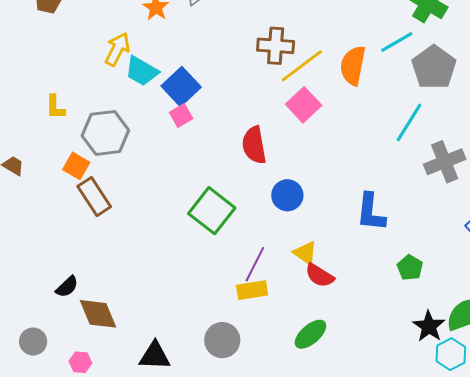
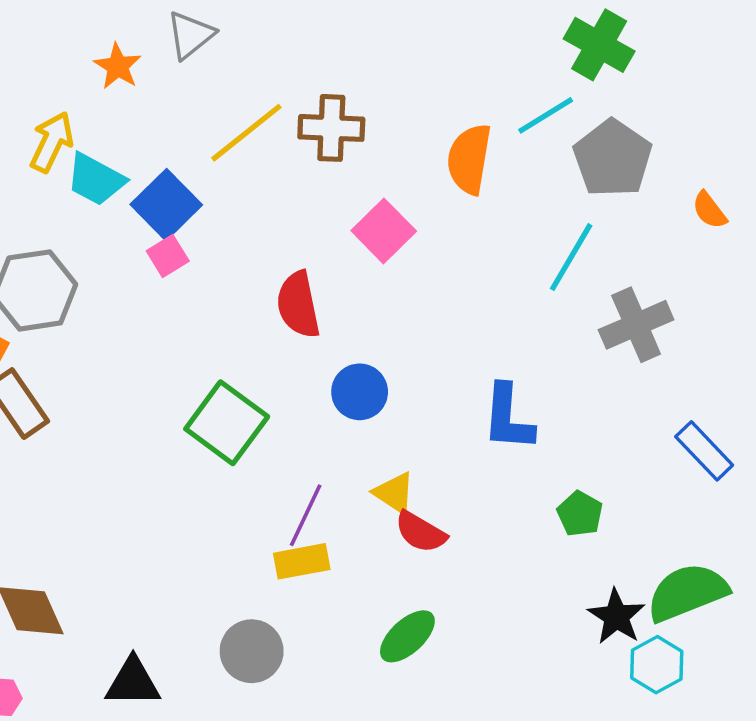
yellow line: (302, 66) -> (246, 133), moved

